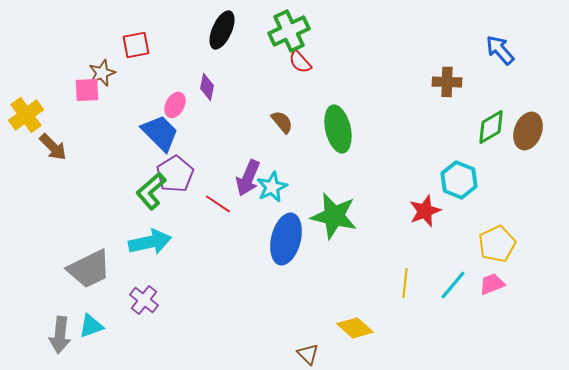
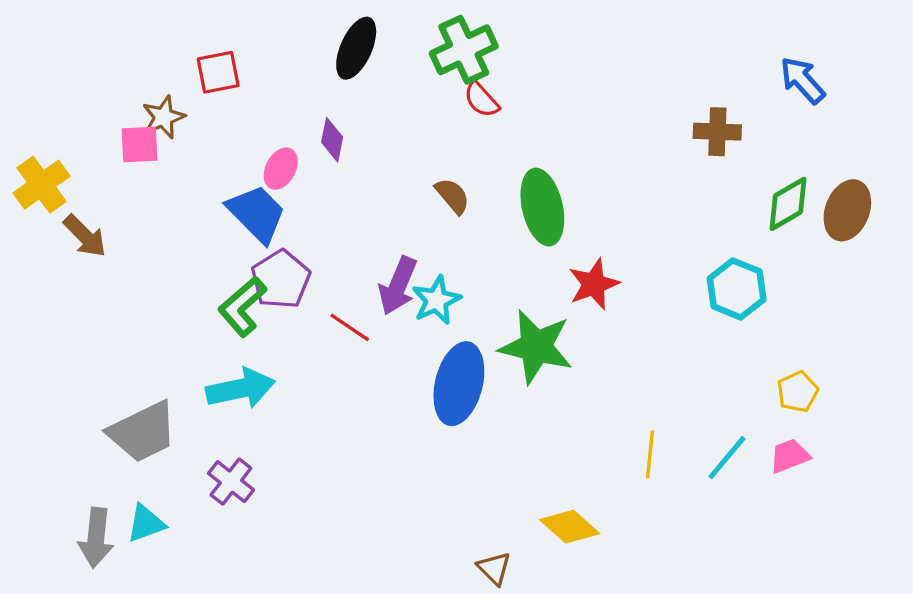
red star: (425, 211) -> (594, 284), moved
yellow pentagon: (497, 244) -> (798, 392), size x0.7

